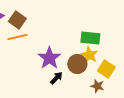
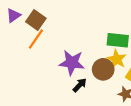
orange line: (17, 37) -> (36, 39), turned -42
purple star: (49, 58) -> (72, 63), turned -30

